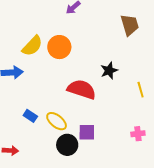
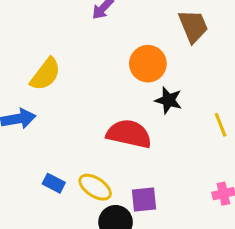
orange circle: (59, 47) -> (148, 64), moved
black star: (109, 71) -> (169, 100), turned -30

